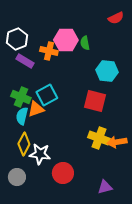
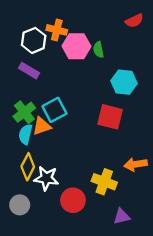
white hexagon: (17, 39) -> (34, 40), moved
orange cross: (49, 51) -> (57, 30), moved
green cross: (21, 97) -> (24, 112), turned 30
yellow cross: (99, 138) -> (104, 182), moved

